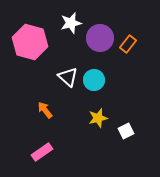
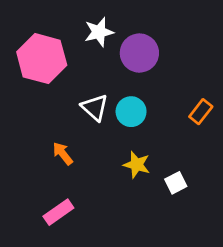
orange rectangle: (128, 44) -> (201, 112), moved
yellow star: (98, 118) -> (137, 165), turned 30

